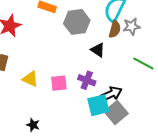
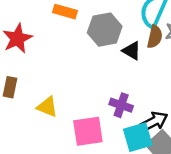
black triangle: (98, 50) -> (132, 51), moved
pink square: (59, 83) -> (88, 131), moved, size x1.4

